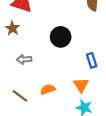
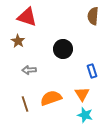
orange semicircle: (48, 89) -> (51, 98), size x1.5
brown line: (20, 96) -> (25, 104), turned 35

